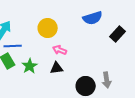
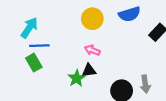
yellow circle: (48, 28) -> (92, 19), moved
green star: (30, 66) -> (77, 78), moved

